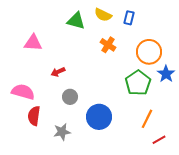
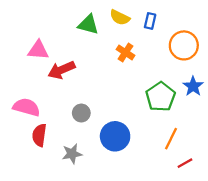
orange circle: (149, 52) -> (184, 45), moved
red arrow: (58, 72) -> (61, 70), moved, size x1.6

